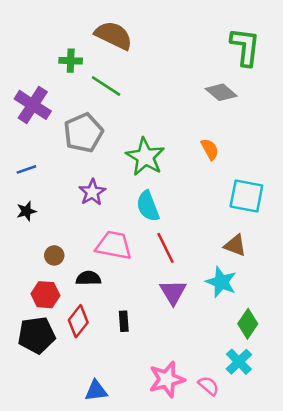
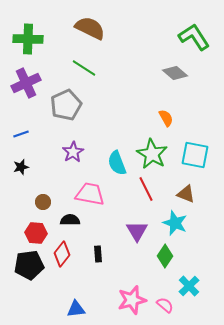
green L-shape: (245, 47) -> (194, 37), turned -40
green cross: (71, 61) -> (28, 39), moved, size x1.6
purple cross: (33, 105) -> (26, 83), turned 32
green star: (145, 157) -> (152, 154), moved
red line: (166, 248) -> (146, 189), moved
green diamond: (248, 324) -> (165, 256), moved

